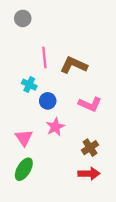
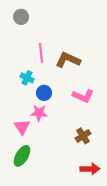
pink star: (55, 127) -> (39, 113), moved, turned 30
red arrow: (89, 174) -> (90, 169), moved

